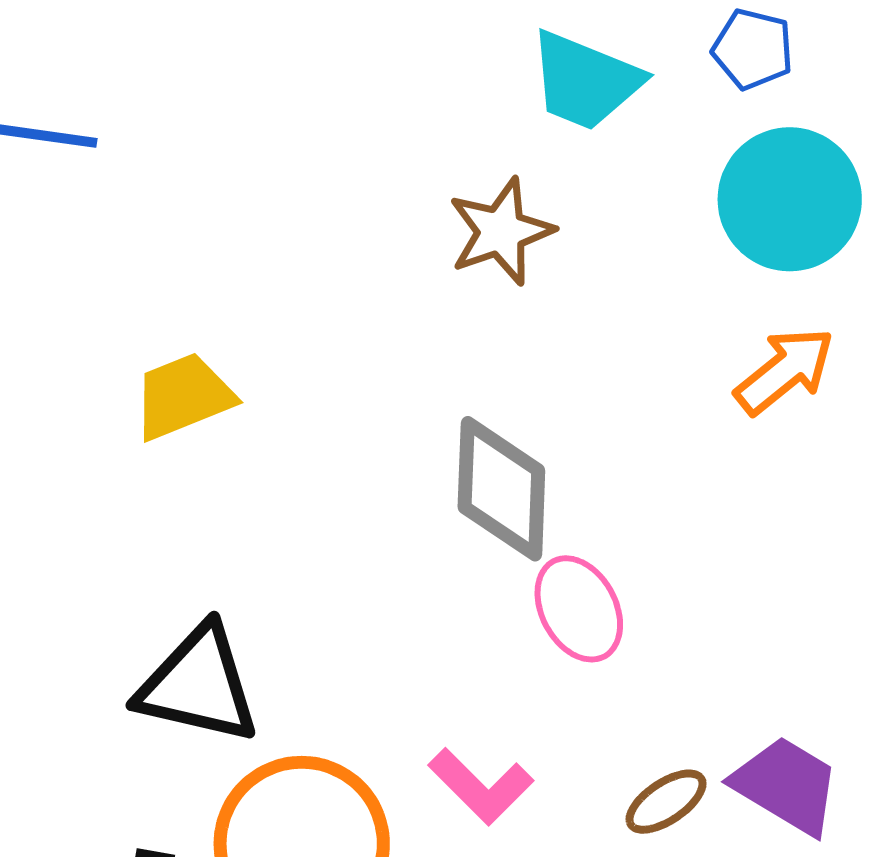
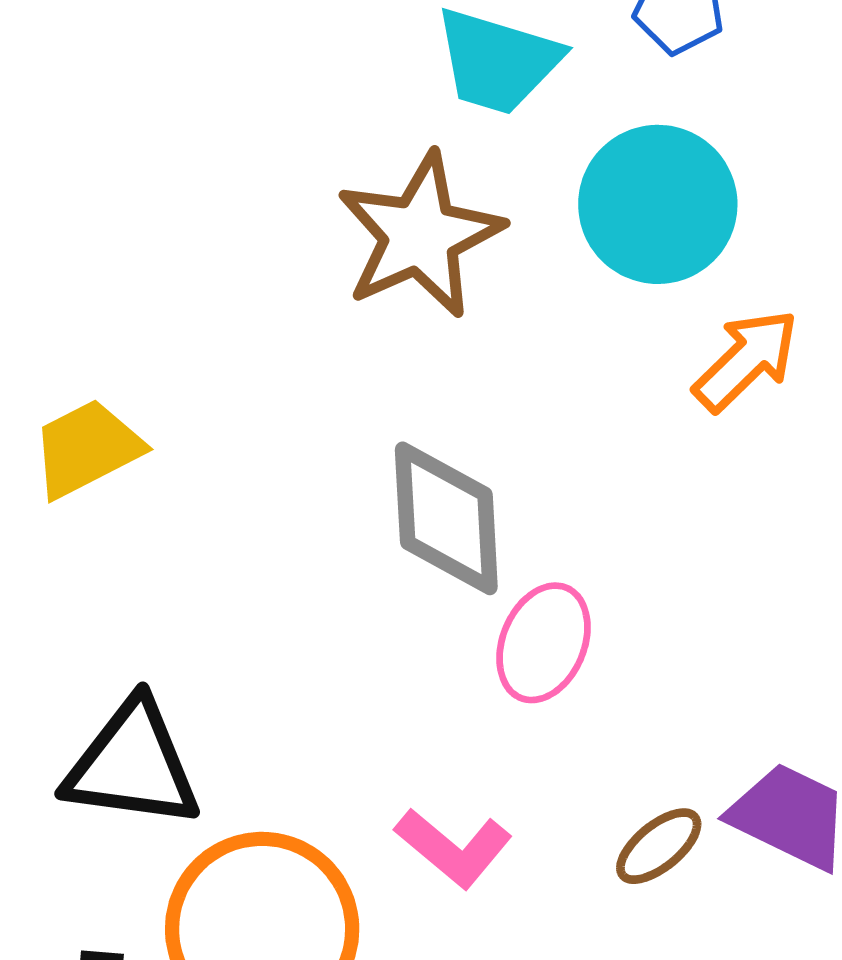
cyan circle: (790, 199) -> (658, 204), moved
brown star: (501, 231) -> (420, 235), size x1.4
pink ellipse: (579, 609) -> (543, 643), turned 56

